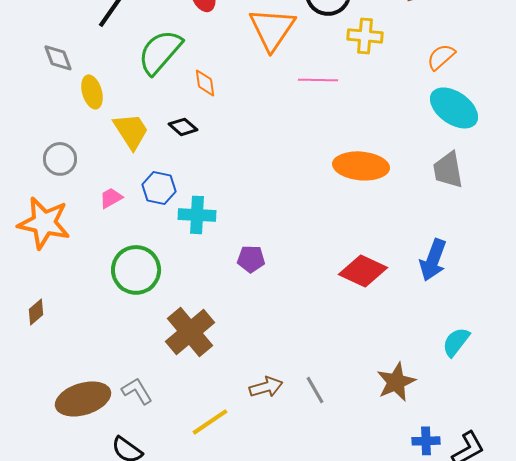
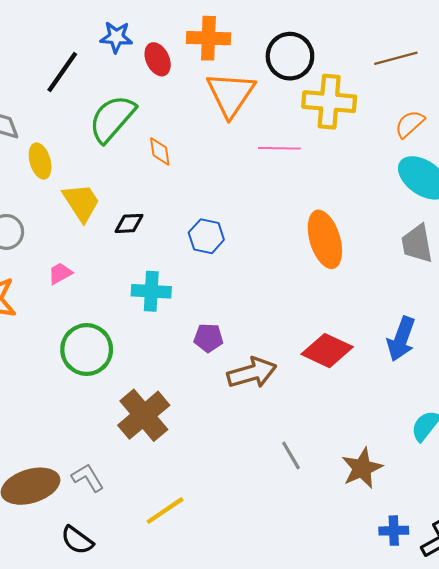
yellow cross: (365, 36) -> (329, 102), size x1.4
black diamond: (183, 127) -> (129, 223), moved, turned -44
orange ellipse: (361, 166) -> (325, 239), turned 68
blue hexagon: (159, 188) -> (206, 236), moved
brown arrow: (266, 387) -> (252, 373), moved, size x1.4
gray line: (315, 390) -> (291, 455), moved

